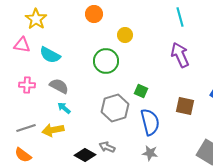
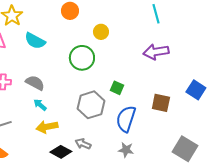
cyan semicircle: (50, 55) -> (35, 41), moved
purple arrow: (180, 55) -> (156, 52), turned -75
blue semicircle: (150, 122) -> (126, 119), turned -148
yellow arrow: (53, 130) -> (47, 127), moved

